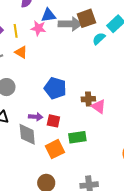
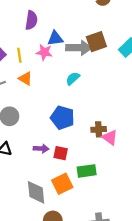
cyan semicircle: (99, 39) -> (73, 79), moved
gray diamond: (27, 134) -> (36, 192), moved

